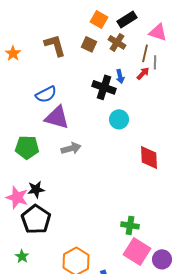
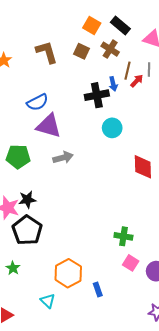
black rectangle: (127, 19) -> (120, 26), turned 72
brown line: (145, 53) -> (128, 71), moved
black cross: (104, 87) -> (97, 95), turned -30
pink square: (137, 251) -> (131, 263), size x0.6

